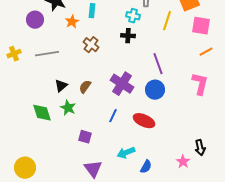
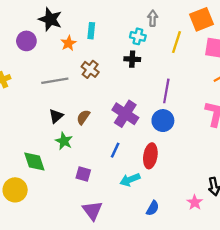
gray line: (47, 54) -> (55, 81), moved
purple line: (158, 64) -> (166, 91), turned 30
green diamond: (42, 113) -> (34, 161), moved
red ellipse: (144, 121) -> (150, 156), turned 75
cyan arrow: (126, 153) -> (130, 180), moved
yellow circle: (25, 168) -> (15, 190), moved

